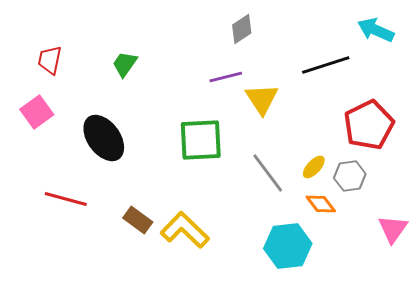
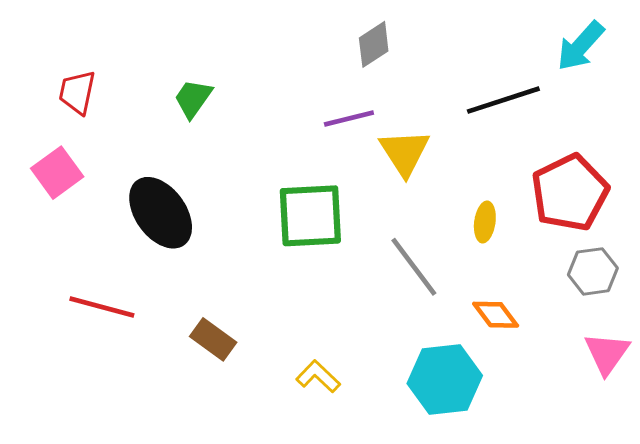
cyan arrow: (376, 30) -> (581, 46), turned -72
yellow ellipse: (314, 167) -> (485, 222), moved, turned -35
gray hexagon: (350, 176) -> (593, 271), moved
yellow L-shape: (185, 230) -> (318, 376), moved, size x0.6

